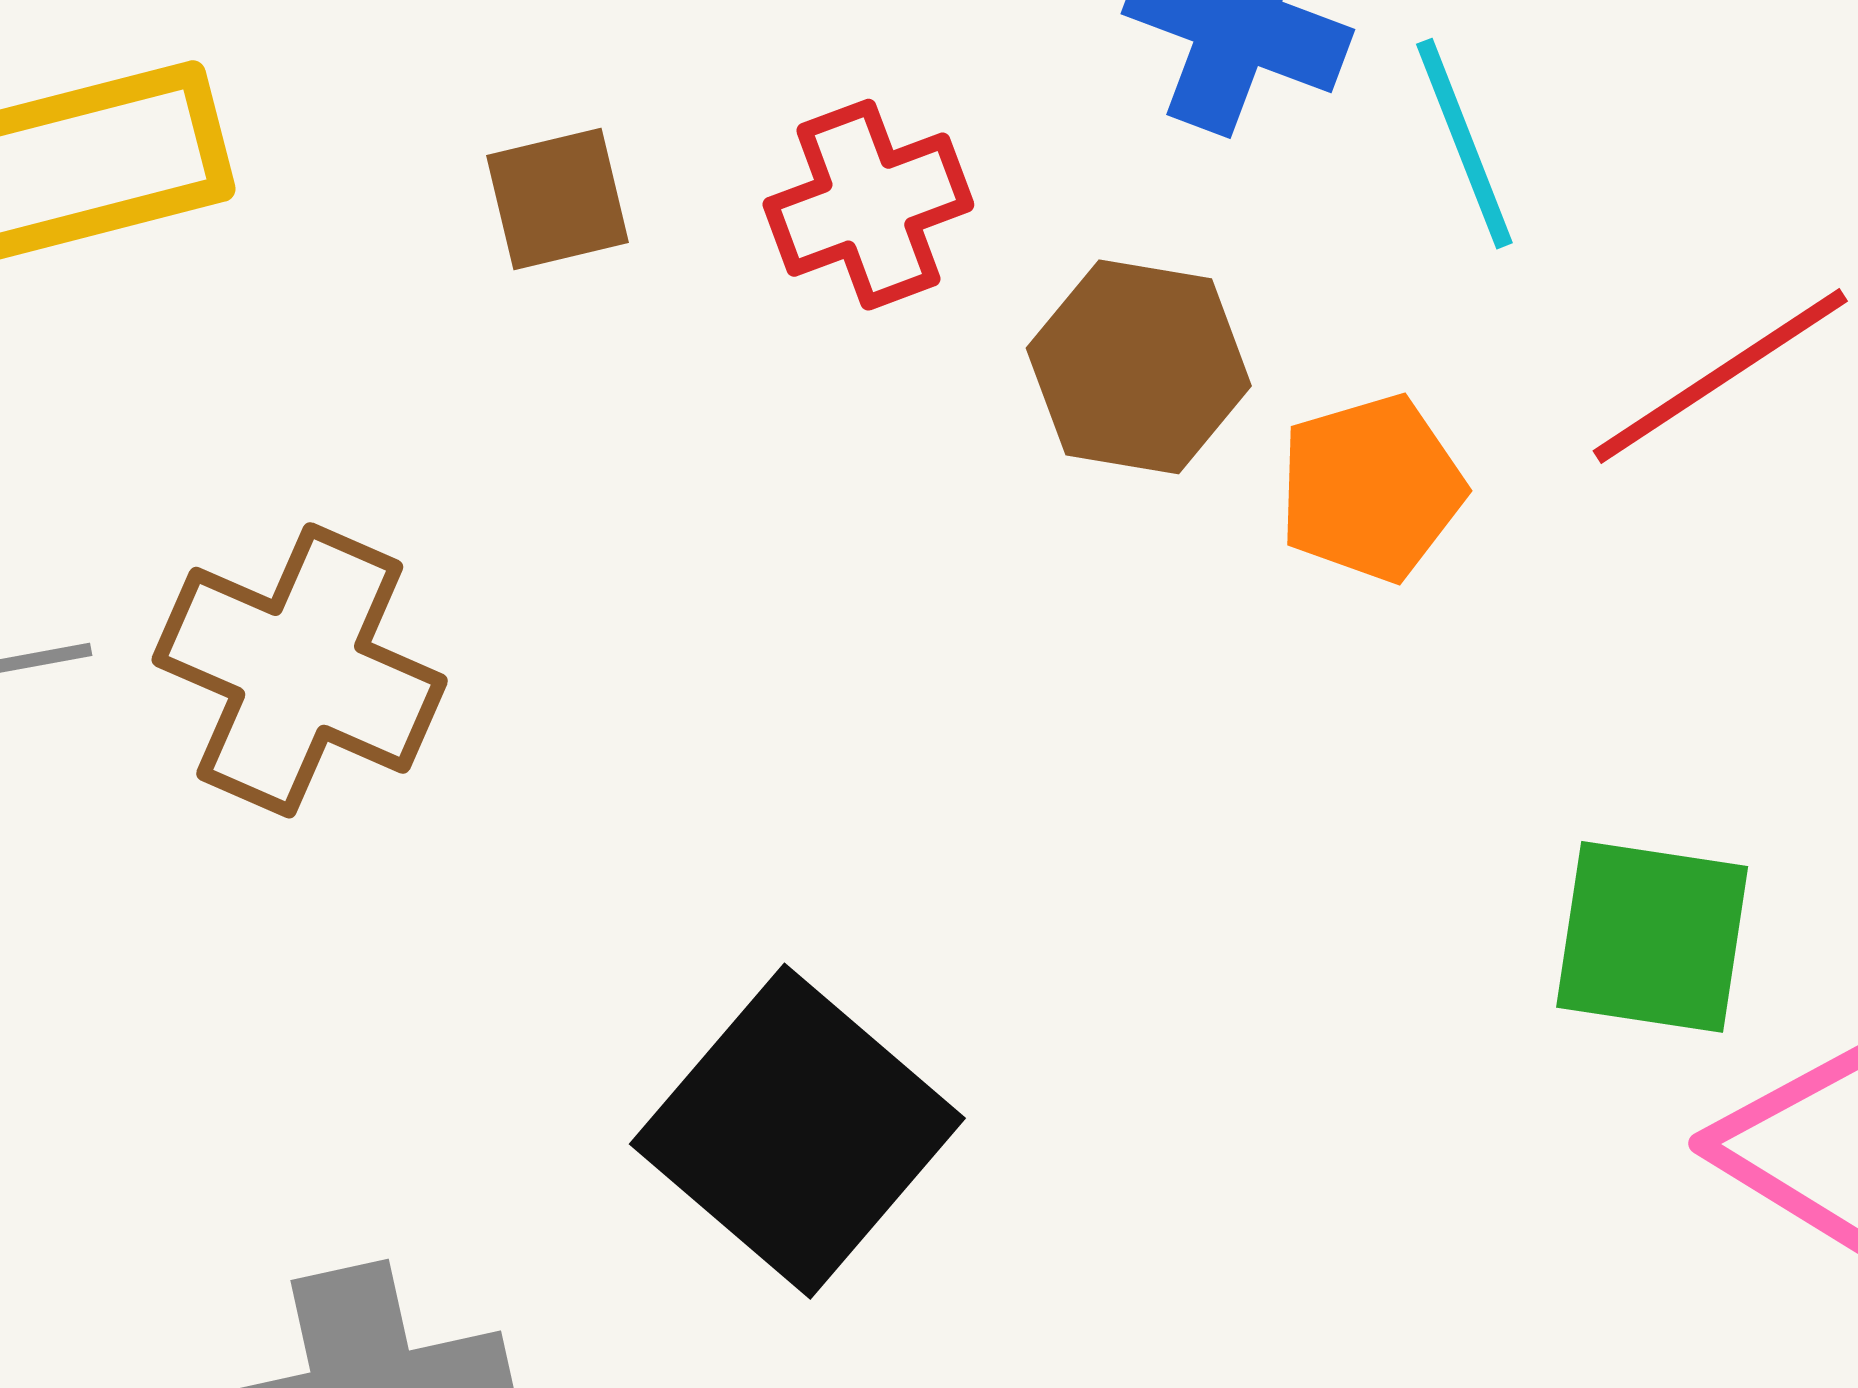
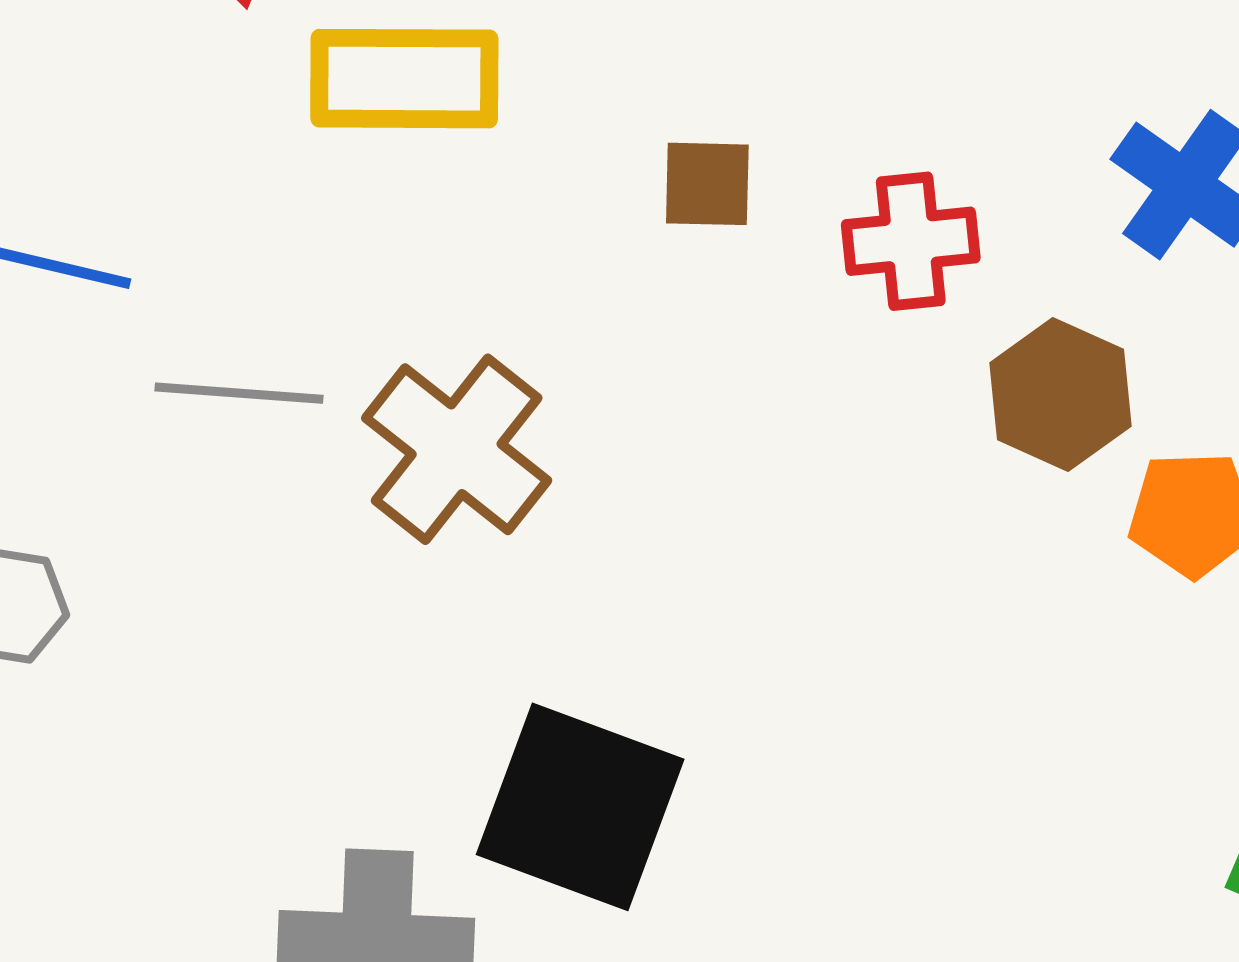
black square: (797, 1131) -> (580, 807), moved, turned -35

